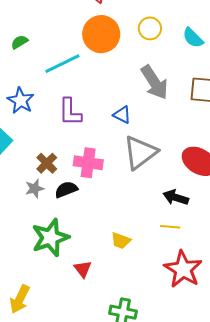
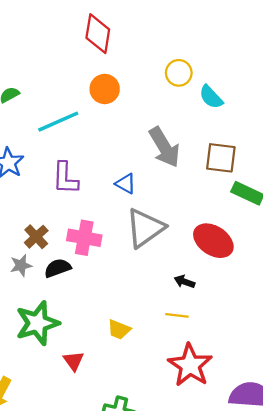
yellow circle: (150, 28) -> (179, 73), moved
orange circle: (101, 34) -> (105, 89), size x0.7
black arrow: (176, 197) -> (184, 282), size x0.7

